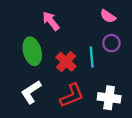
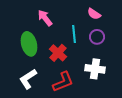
cyan line: (92, 57) -> (74, 34), moved
white cross: (109, 98) -> (95, 69), moved

